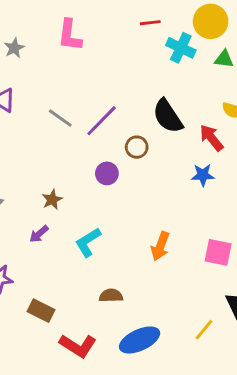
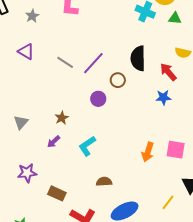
black semicircle: (168, 116) -> (138, 58), turned 35
orange arrow: (160, 246) -> (148, 152), moved

